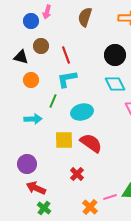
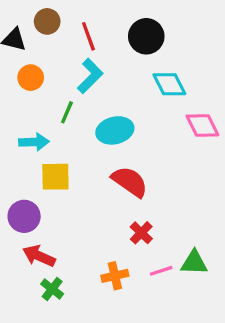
black circle: (115, 55) -> (146, 36), moved
cyan L-shape: (67, 79) -> (90, 76), turned 145
yellow square: (64, 140) -> (55, 177), moved
red cross: (77, 174) -> (141, 233), moved
orange cross: (90, 207) -> (115, 276), moved, turned 35

